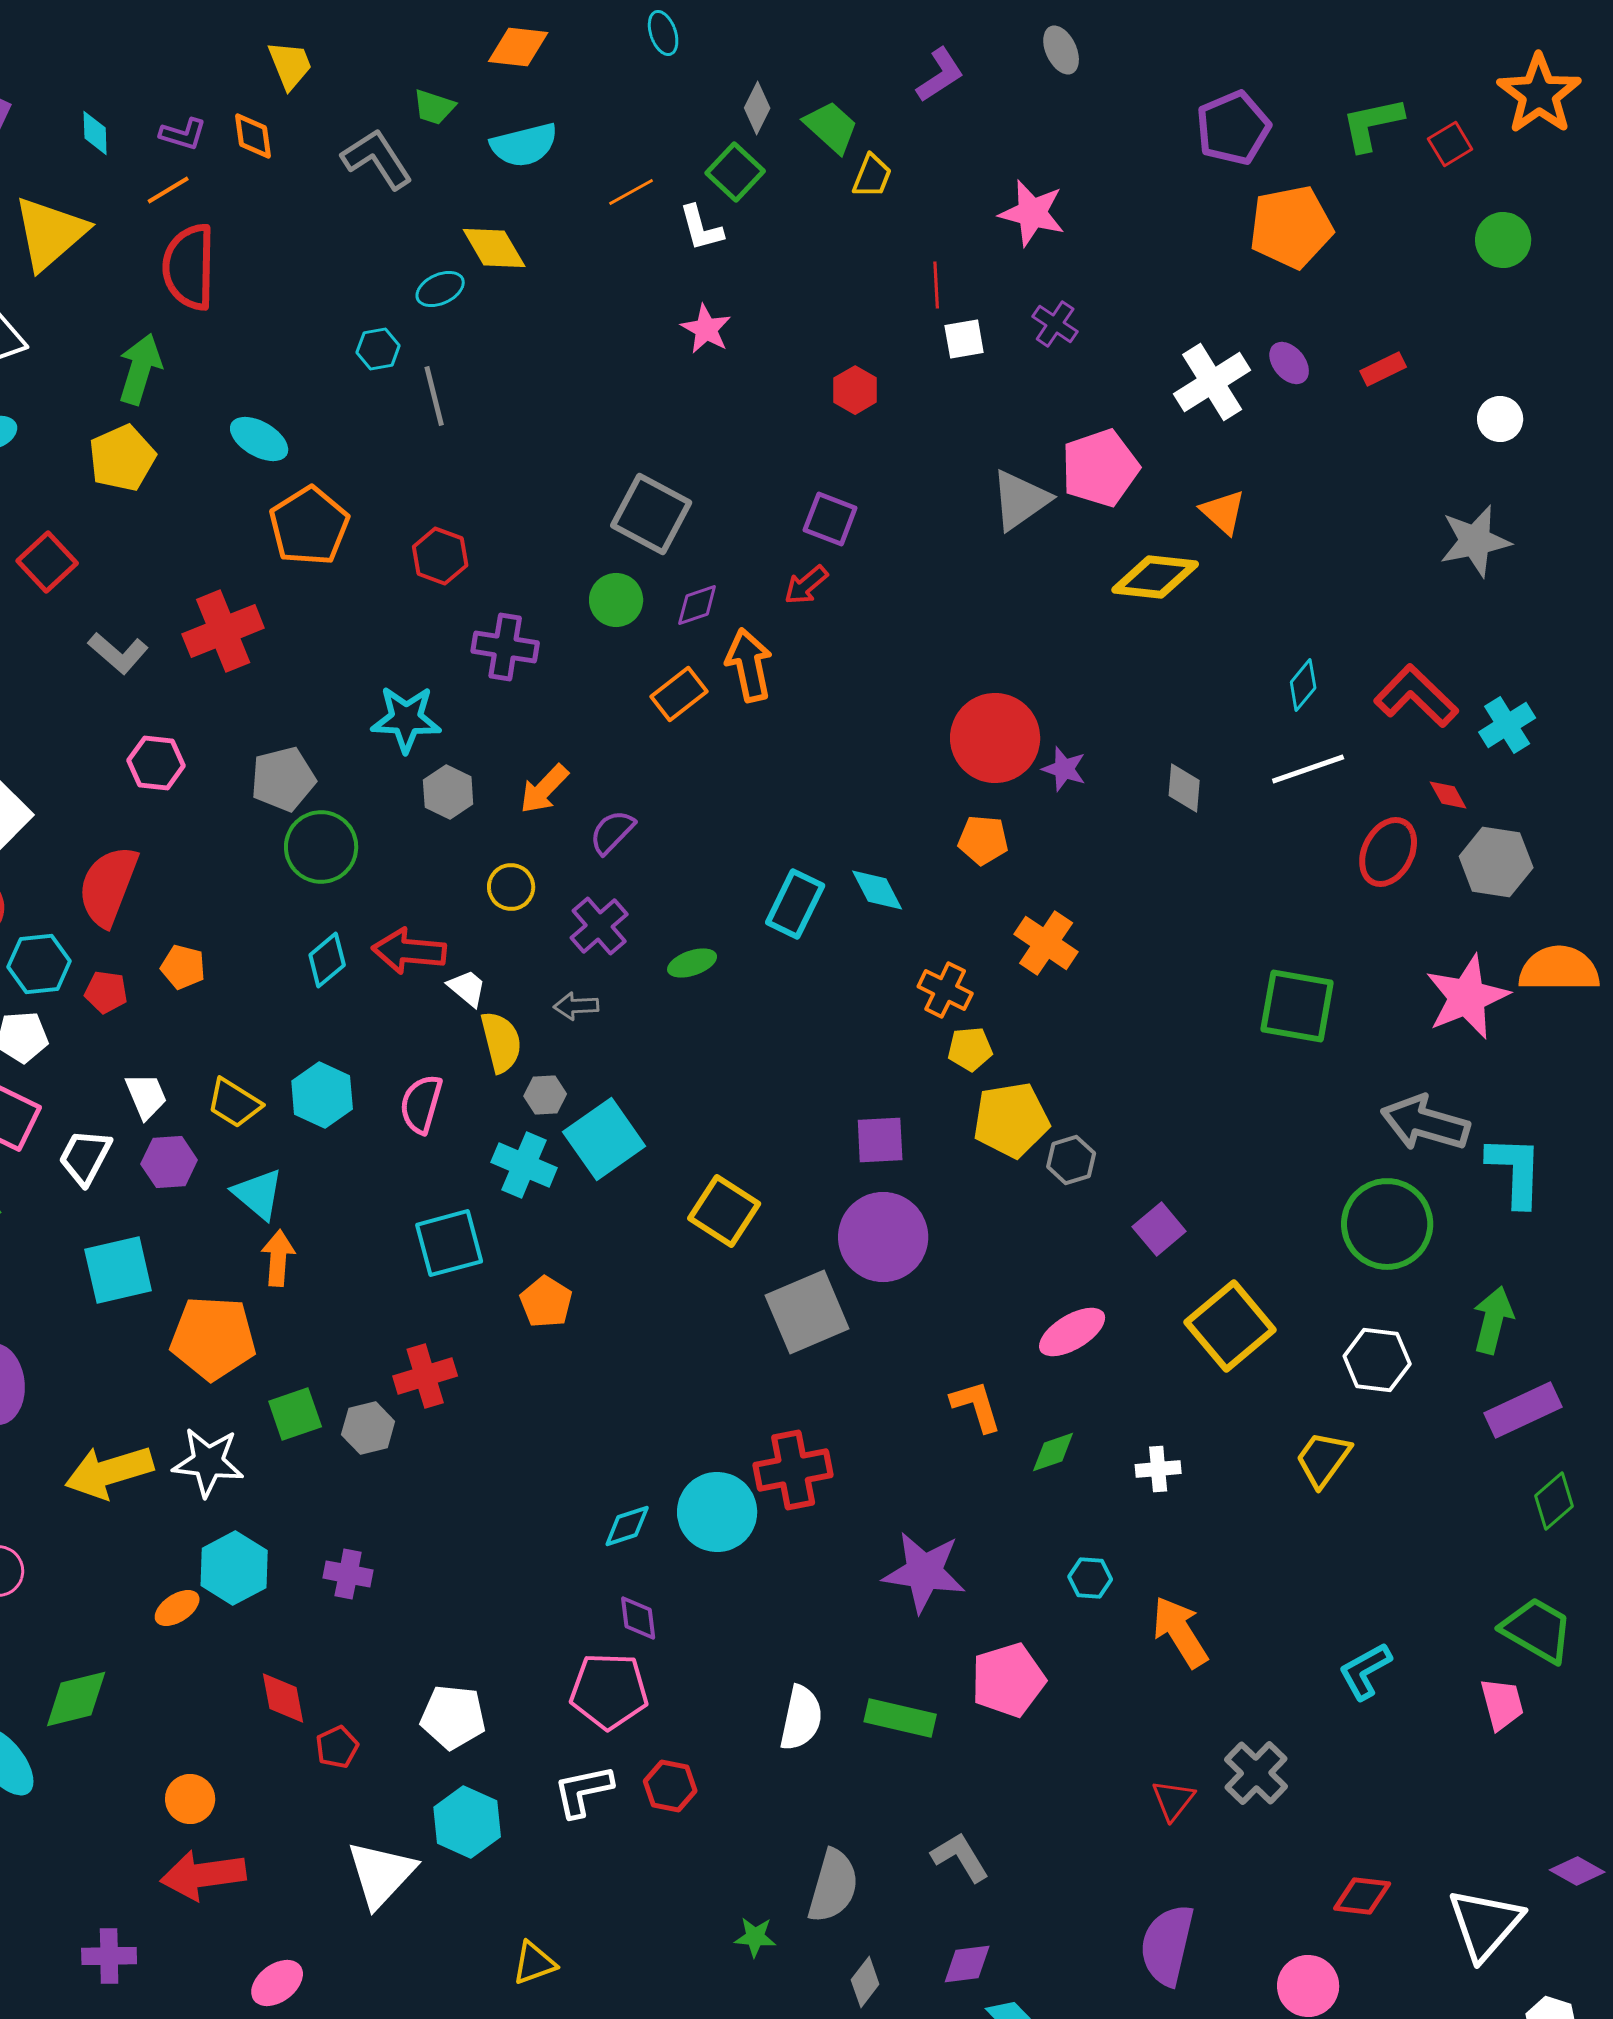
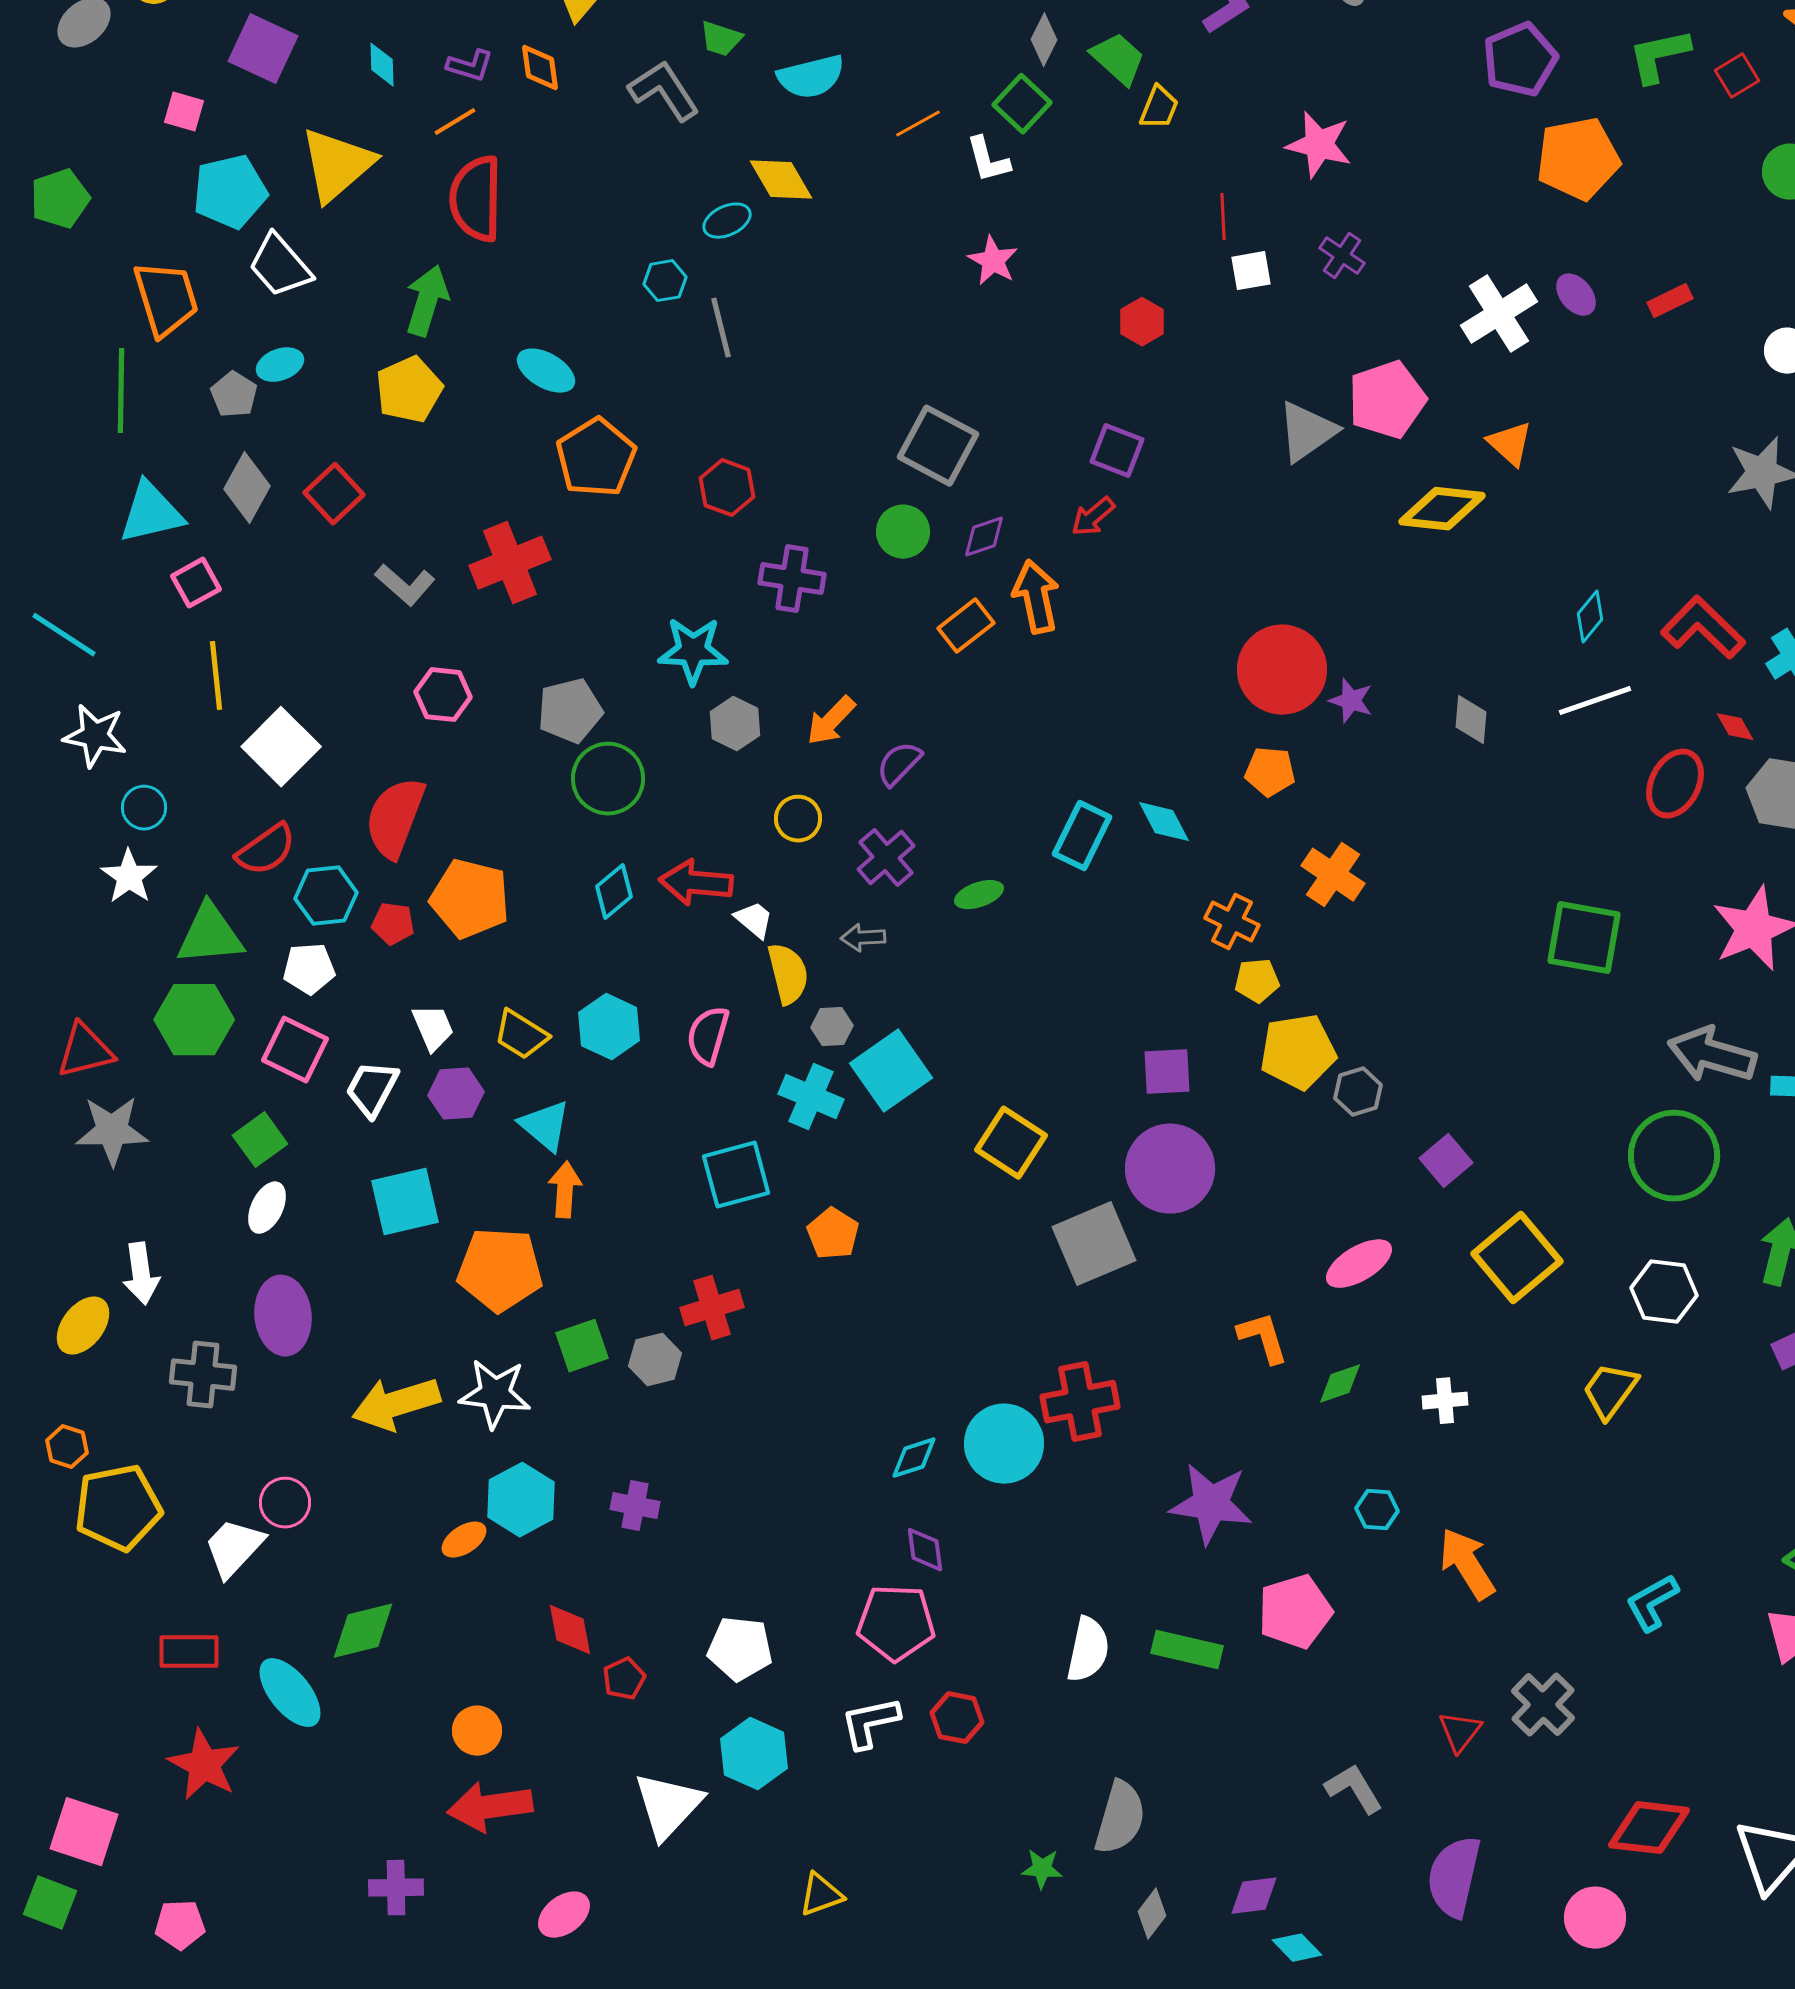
orange pentagon: (183, 967) -> (470, 899), size x1.8
gray L-shape: (960, 1857) -> (1354, 1789), moved
red diamond: (1362, 1896) -> (1649, 1828), size x1.4

